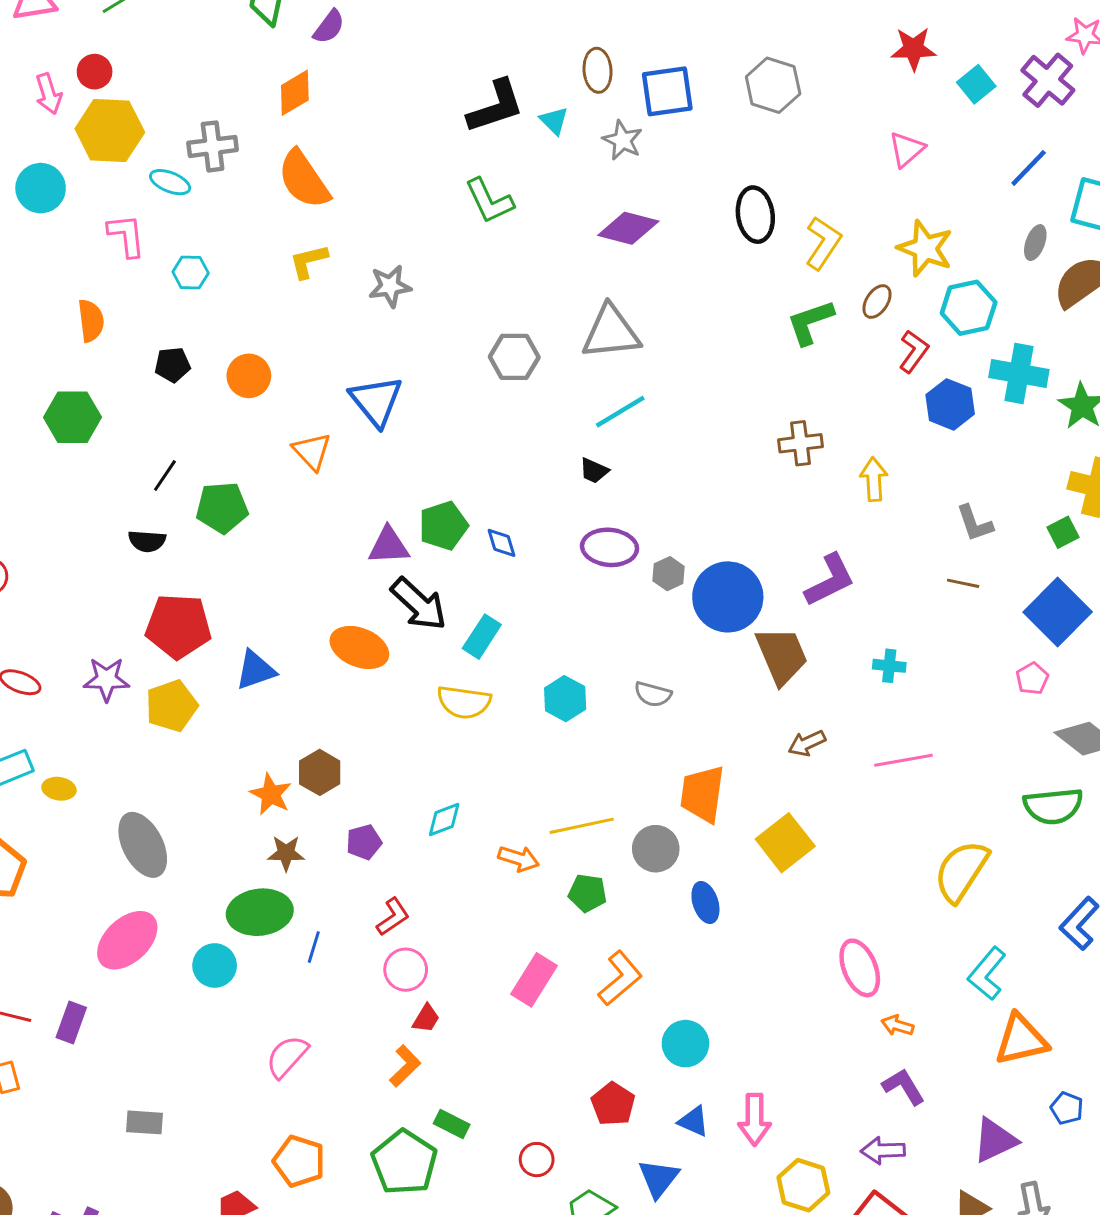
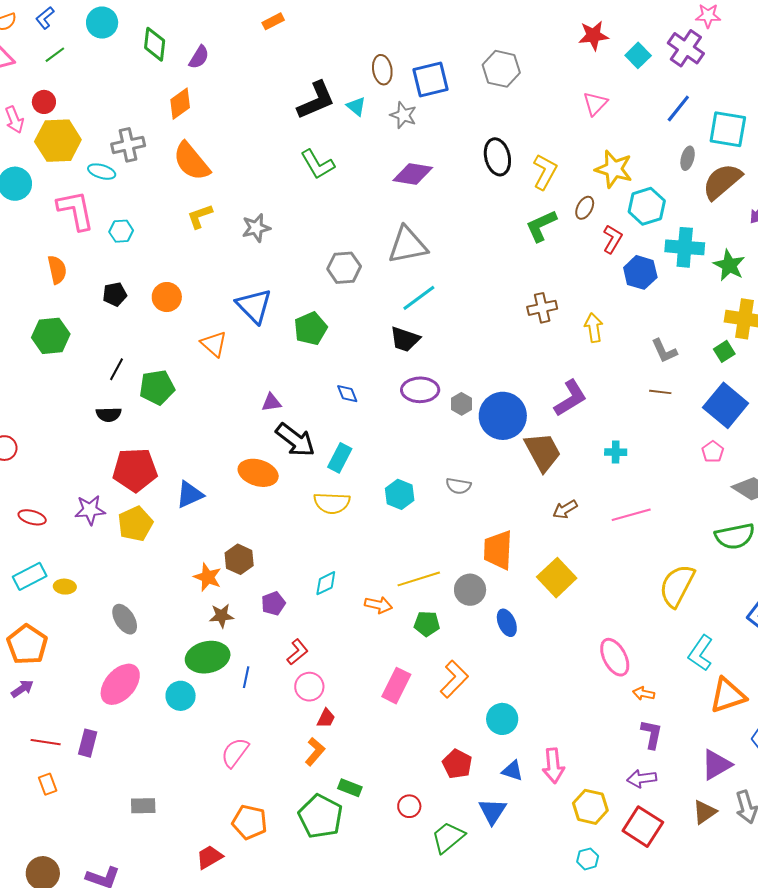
pink L-shape: (126, 236) -> (76, 210), size x1.4
black trapezoid: (594, 471) -> (405, 339), size x1.5
green pentagon: (443, 526) -> (311, 329), moved
purple triangle: (389, 546) -> (271, 402), size x0.7
gray ellipse: (143, 845) -> (125, 619), size x0.7
purple L-shape: (904, 1087) -> (652, 734), turned 48

